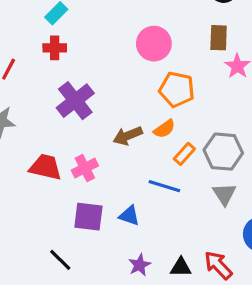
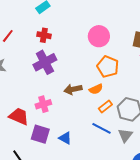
red cross: (55, 48) -> (44, 35), moved
red trapezoid: (45, 167) -> (19, 116), moved
blue line: (164, 186) -> (102, 128), moved

